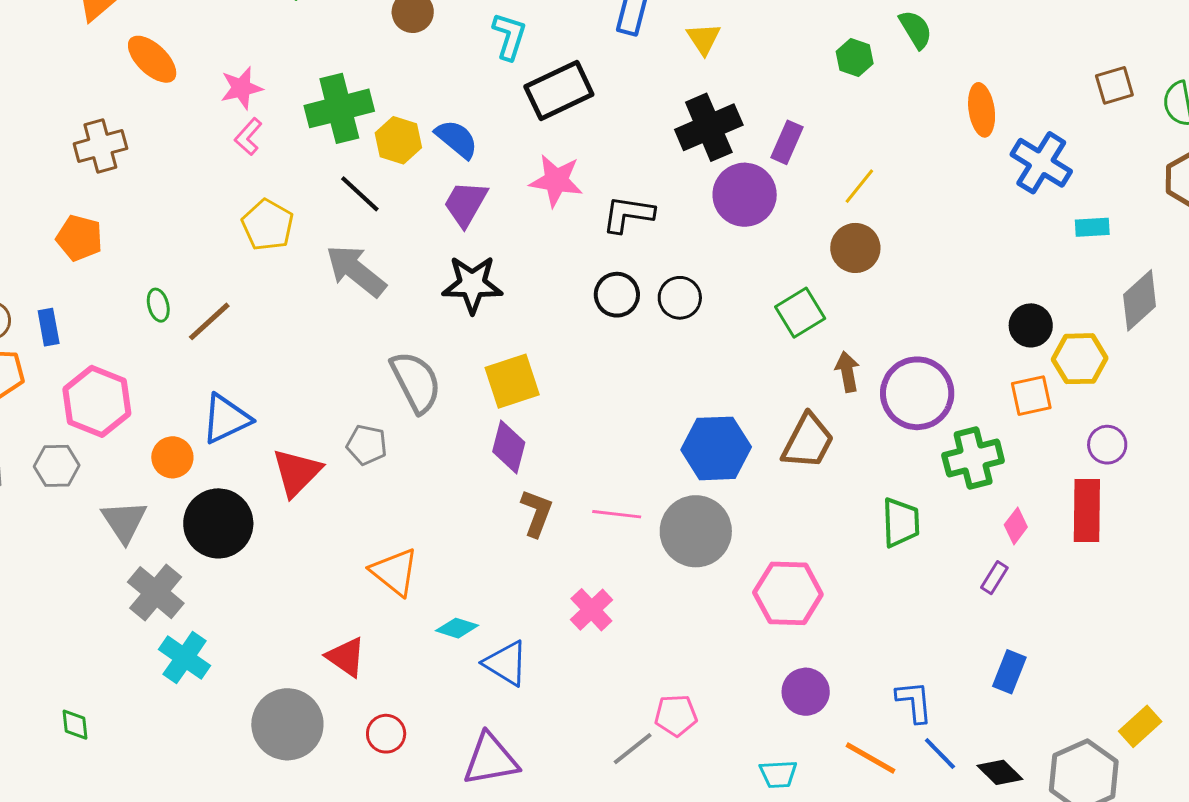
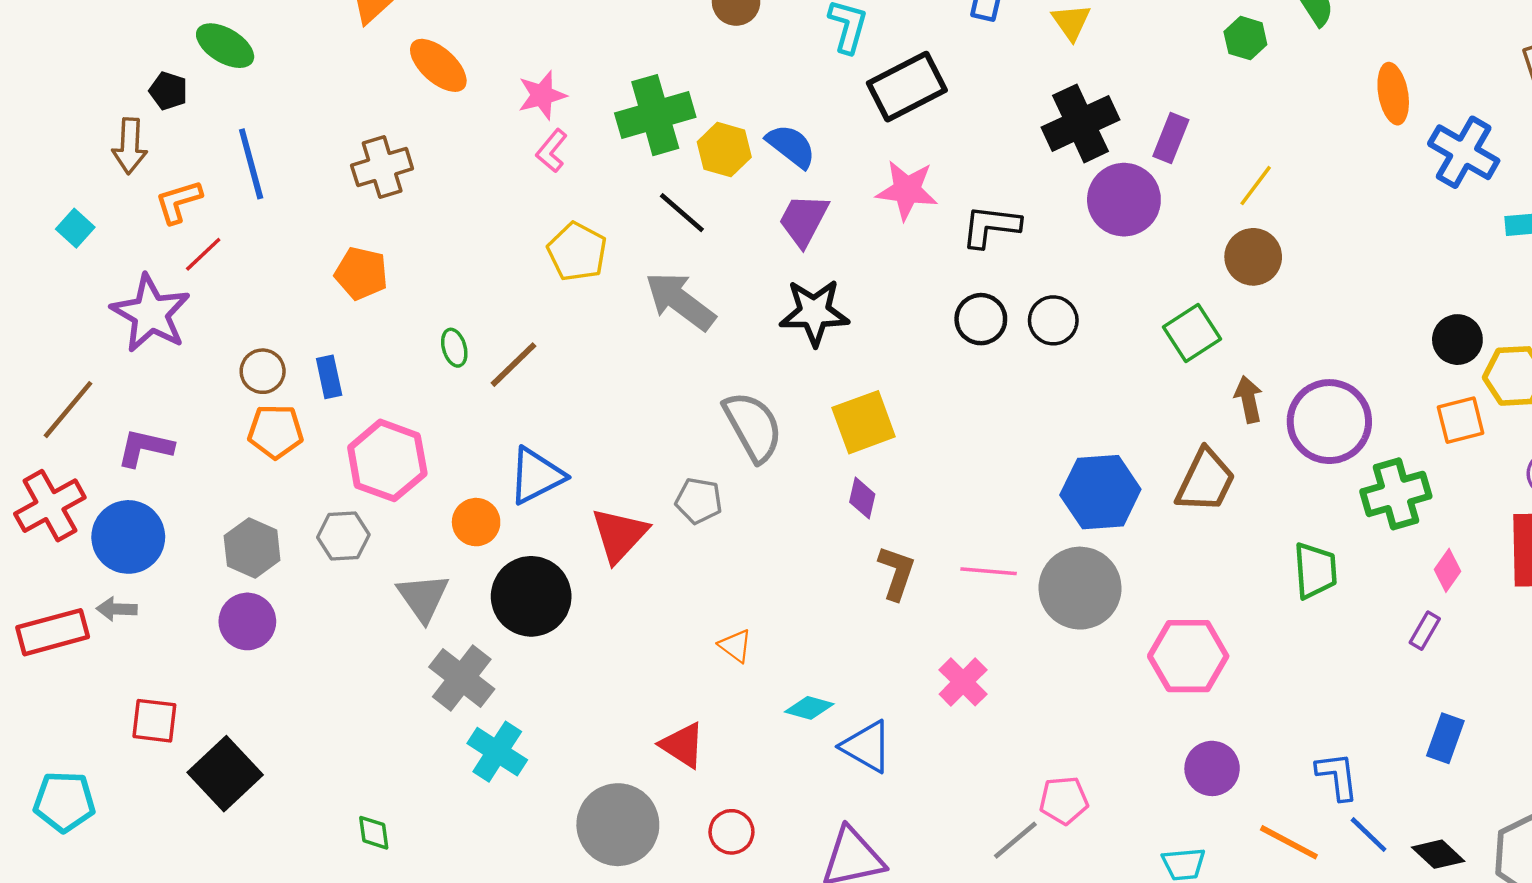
purple diamond: (509, 447) -> (862, 498), size x0.7
orange triangle: (395, 572) -> (735, 646), size x0.6

